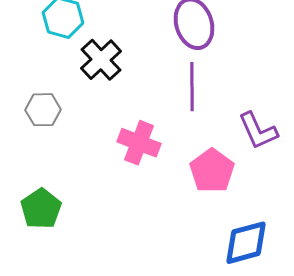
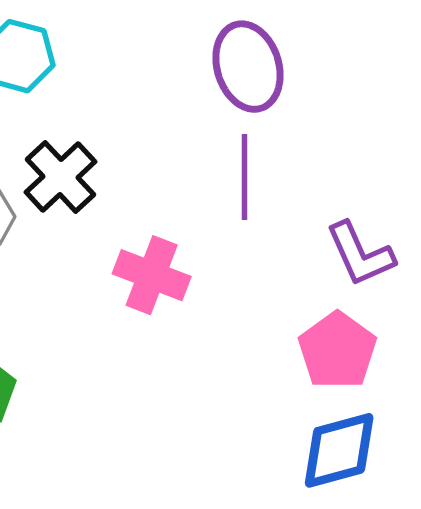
black cross: (101, 60) -> (60, 177), moved
pink pentagon: (212, 171) -> (337, 350), moved

